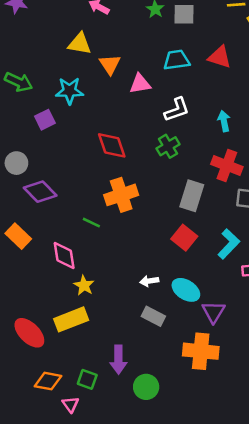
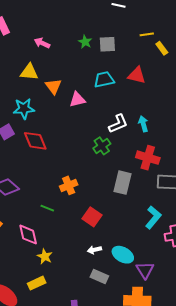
white L-shape: (177, 110) -> (118, 124), moved
red diamond: (112, 145) -> (35, 141), moved
orange cross: (121, 195) -> (69, 185), size x0.7
red square: (184, 238) -> (92, 217), moved
yellow rectangle: (71, 319) -> (37, 283), size x0.7

